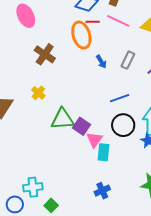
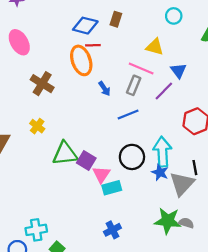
pink line: (118, 21) -> (141, 69), moved
blue line: (120, 98) -> (128, 115), moved
cyan rectangle: (104, 152) -> (112, 188), turned 72

